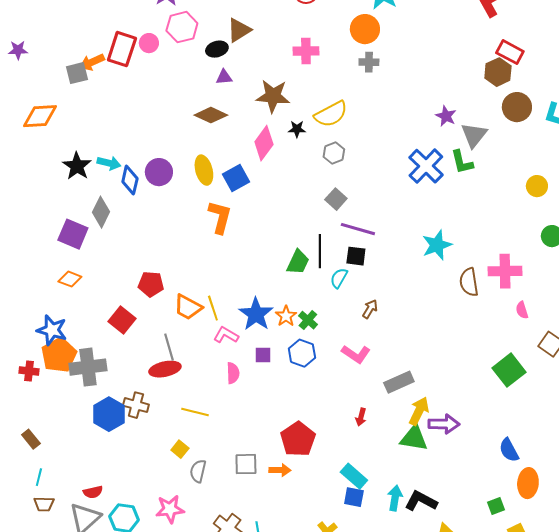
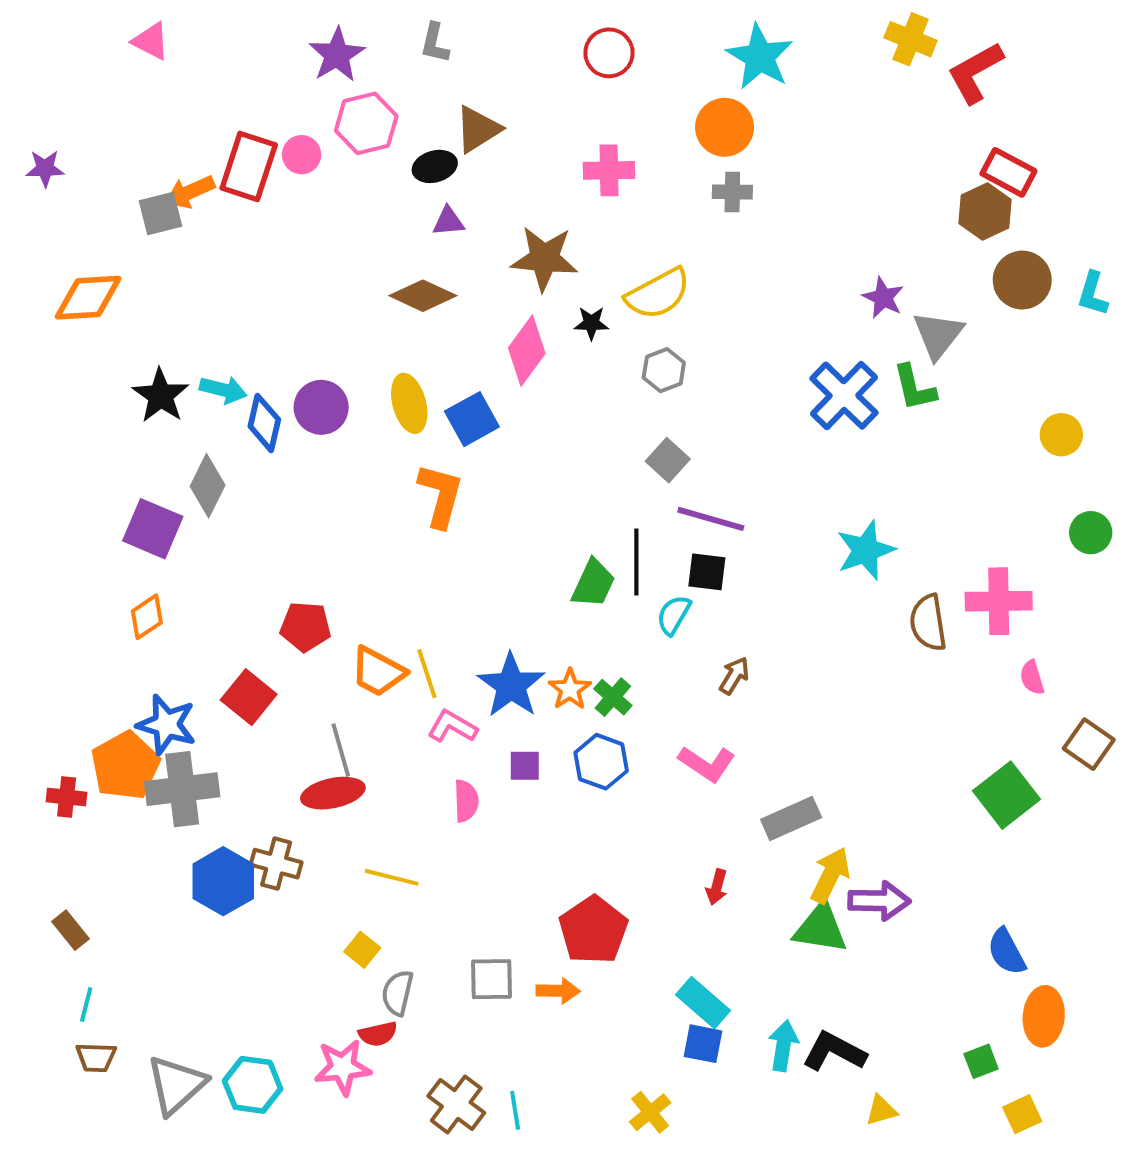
orange diamond: (70, 279) -> (147, 617), turned -55
blue star: (52, 330) -> (166, 725), moved
red semicircle: (93, 492) -> (378, 1034), moved

